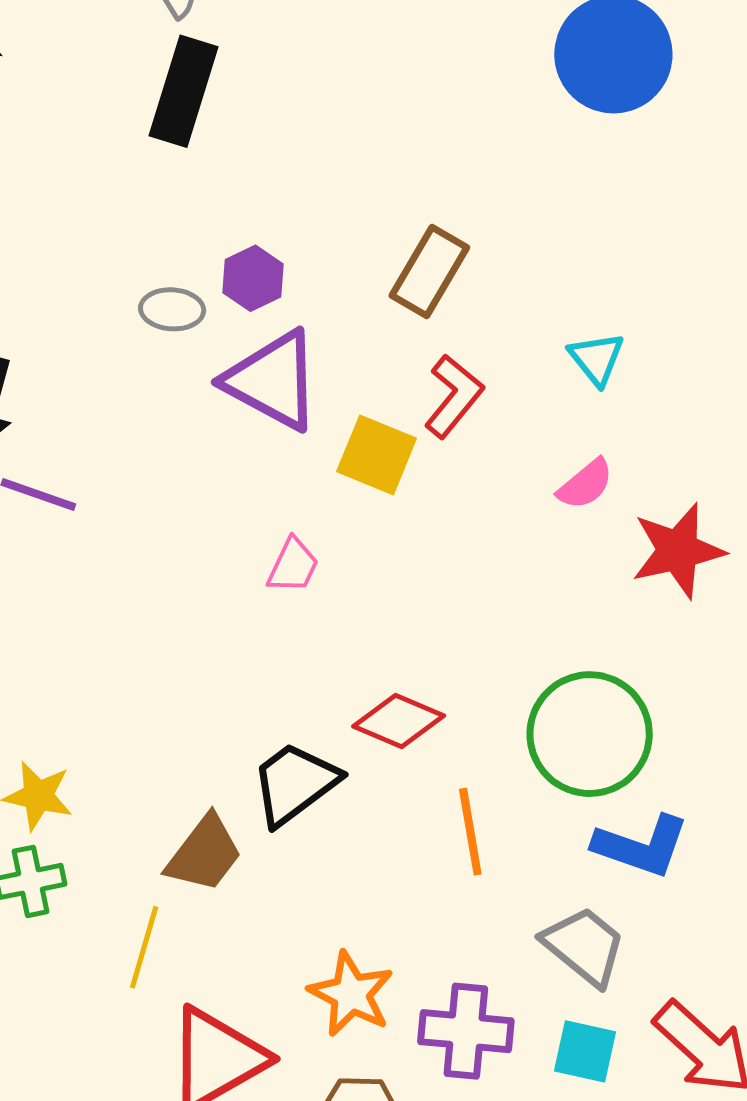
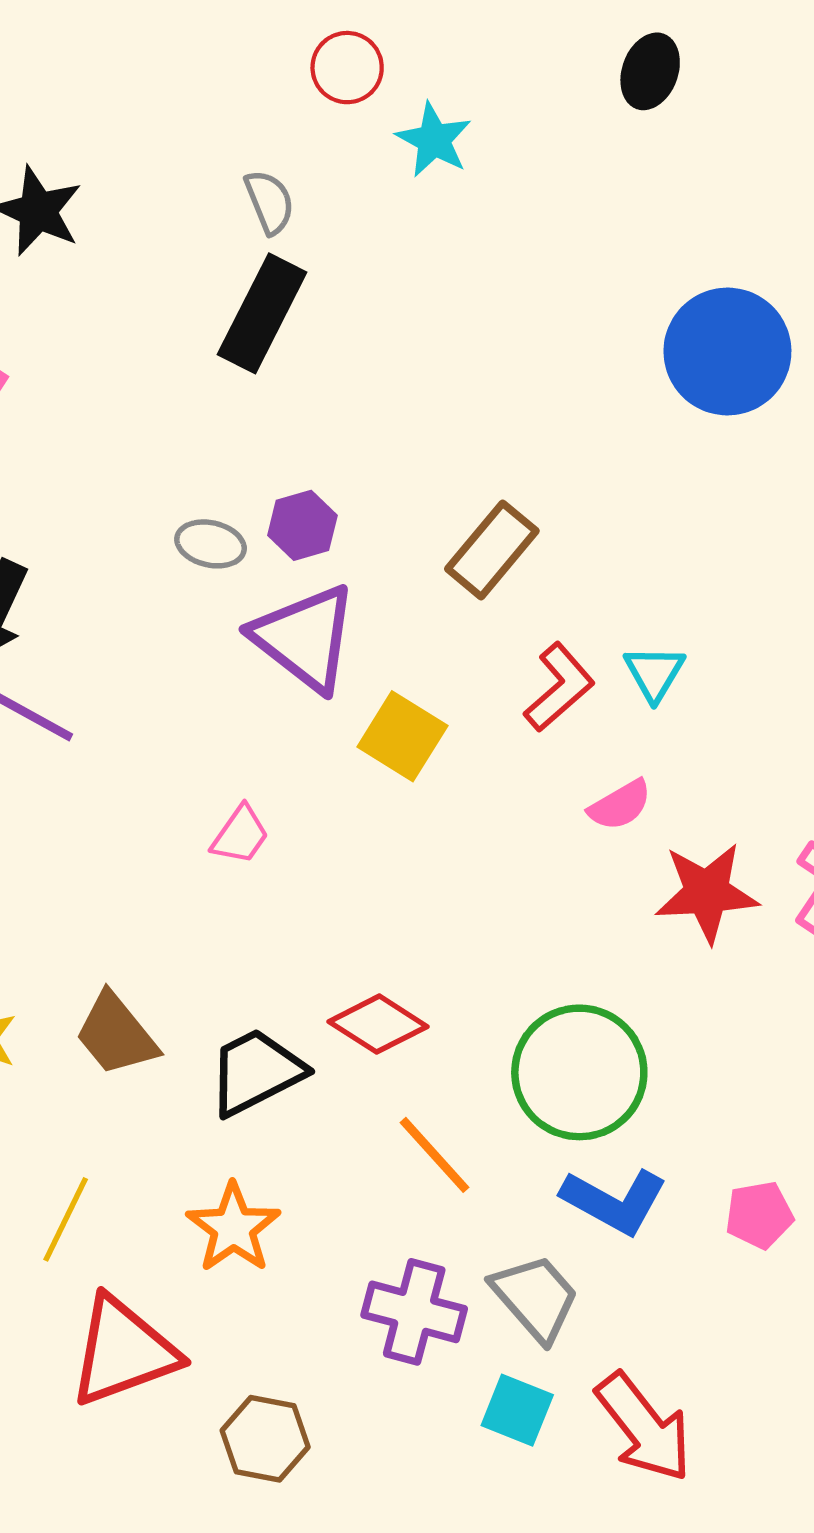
red L-shape: (454, 396) -> (559, 687), moved
pink trapezoid: (293, 566) -> (240, 835), moved
orange line: (470, 832) -> (435, 1155), turned -42
brown trapezoid: (204, 854) -> (116, 1034), moved, turned 94
orange star: (351, 994) -> (233, 1228), moved
purple cross: (466, 1031) -> (414, 1312), moved

